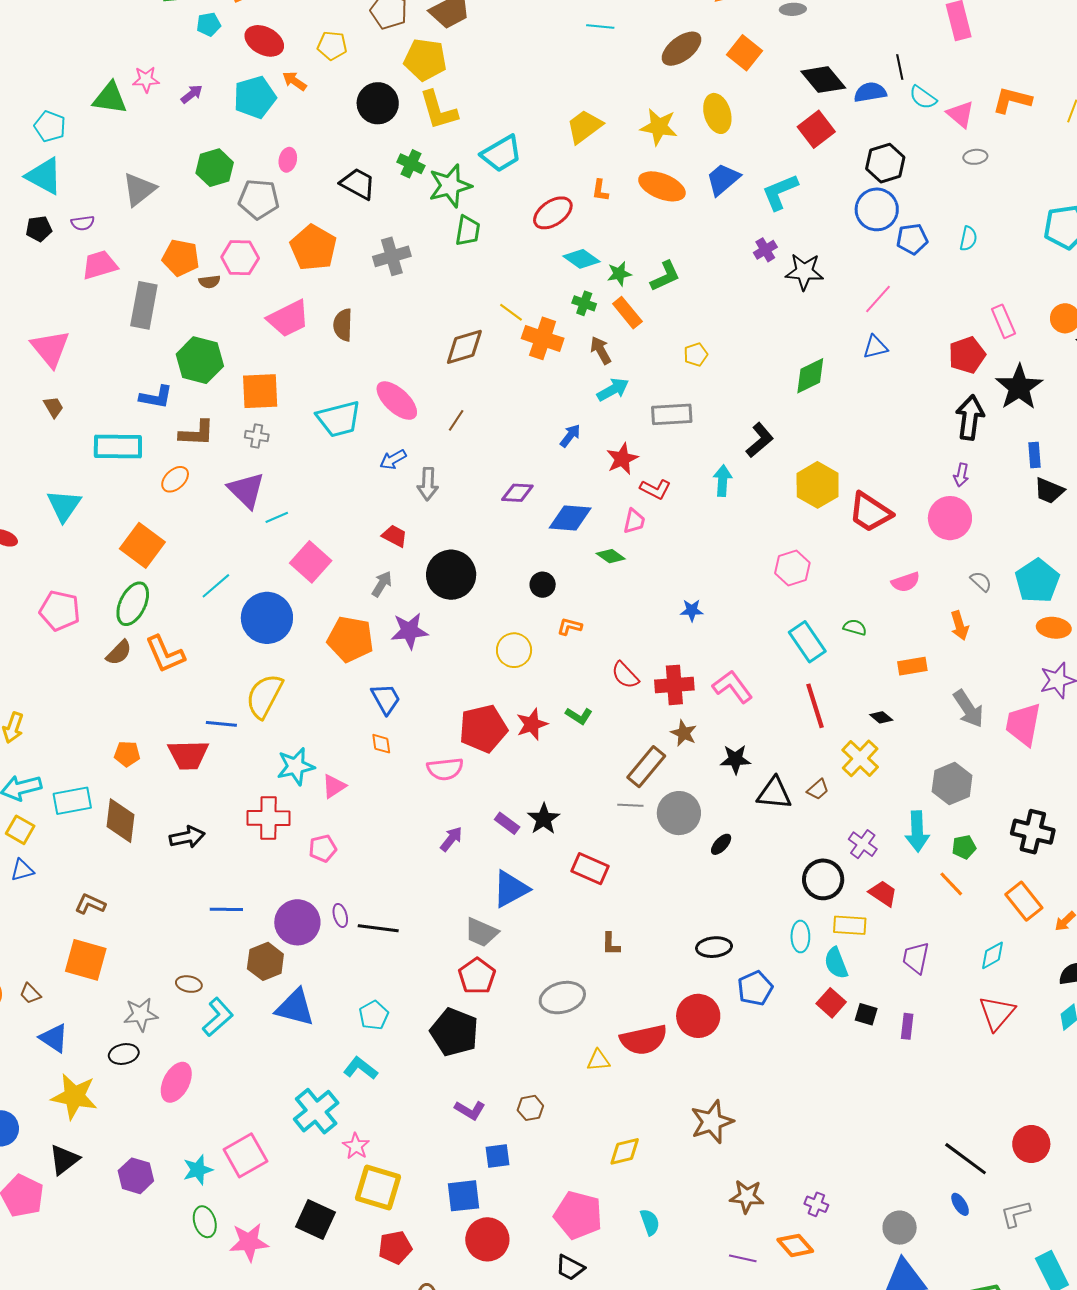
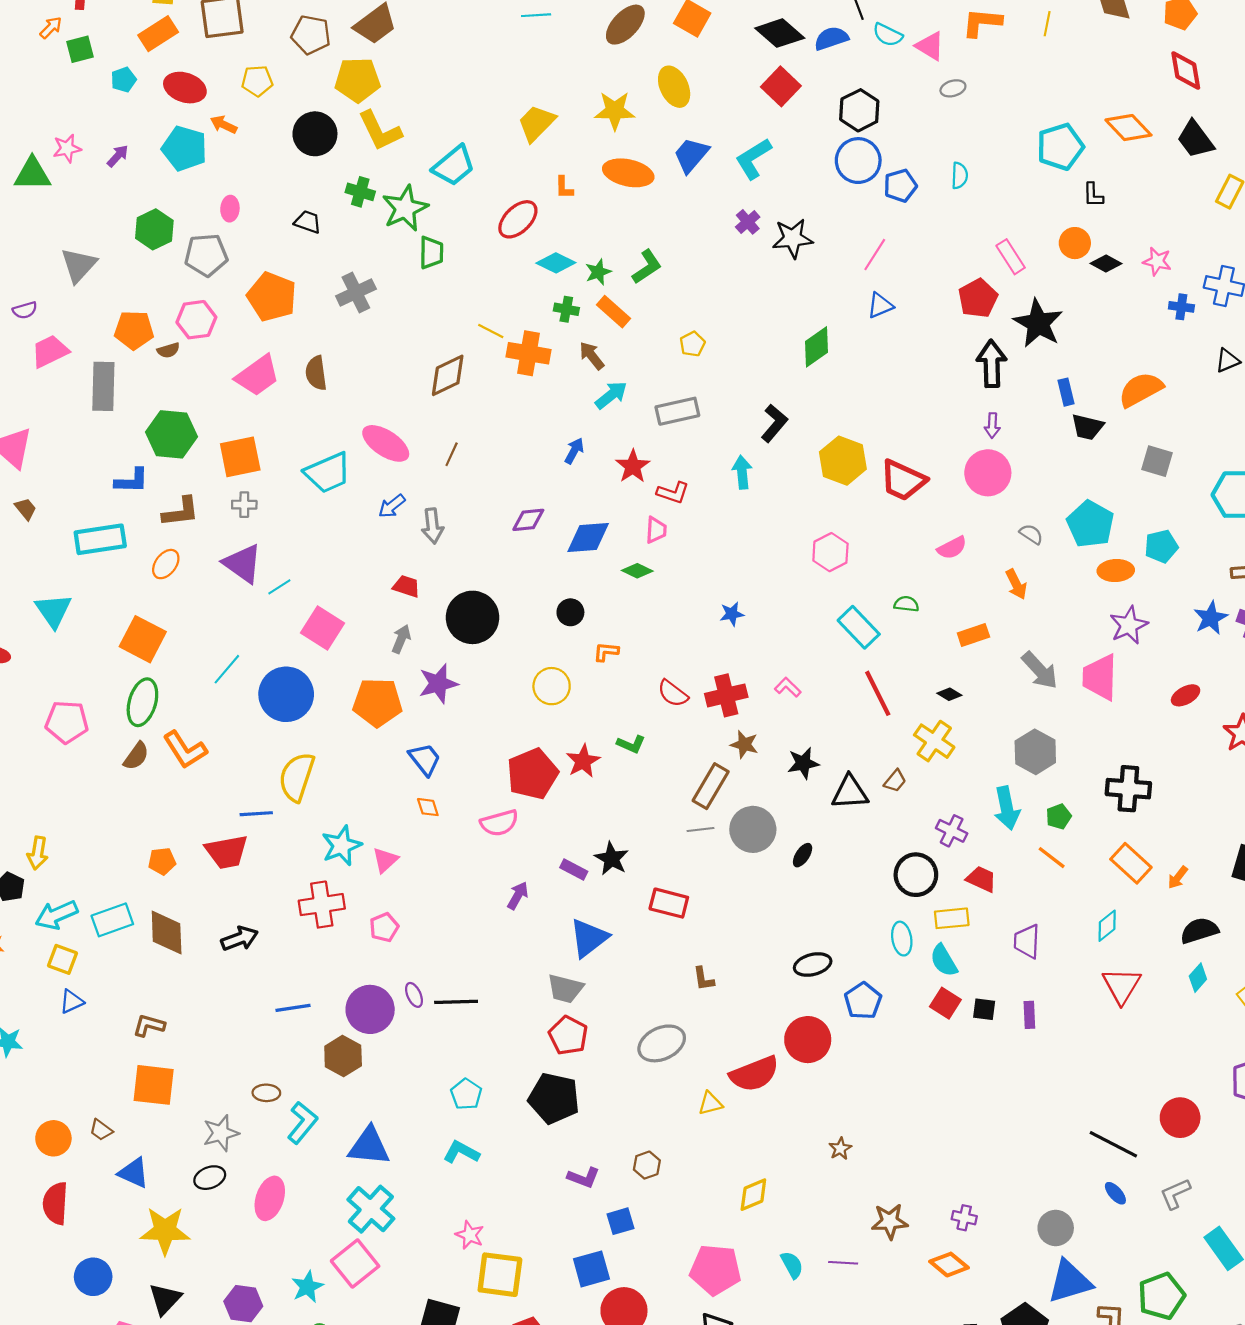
cyan pentagon: (255, 97) -> (185, 148), turned -30
black trapezoid: (358, 184) -> (308, 222), size x0.7
pink L-shape: (732, 687) -> (788, 687), size x0.6
blue triangle: (295, 1008) -> (369, 1146), moved
cyan cross: (316, 1111) -> (371, 1209), moved
brown star: (712, 1122) -> (840, 1149), size x0.5
purple line: (743, 1258) -> (843, 1263), moved

